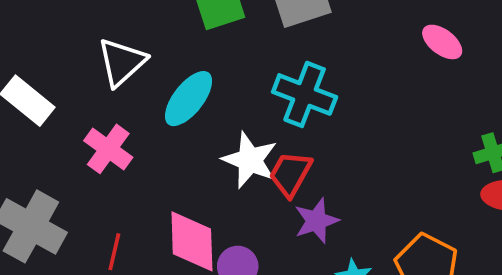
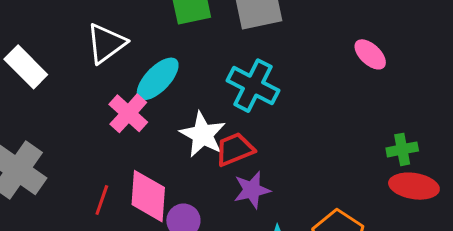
pink cross: (108, 149) -> (128, 113), moved
red trapezoid: (290, 174) -> (235, 149), turned 33
red line: (114, 252) -> (102, 200), moved

